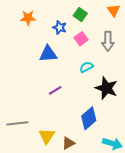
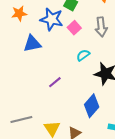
blue star: (60, 28) -> (52, 19), size x1.6
blue triangle: (48, 54) -> (32, 44), moved

